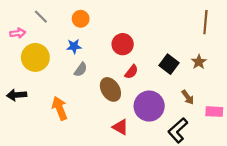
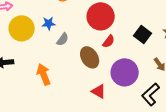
red circle: (123, 44) -> (101, 16), size x1.4
blue star: (74, 46) -> (49, 23), moved

